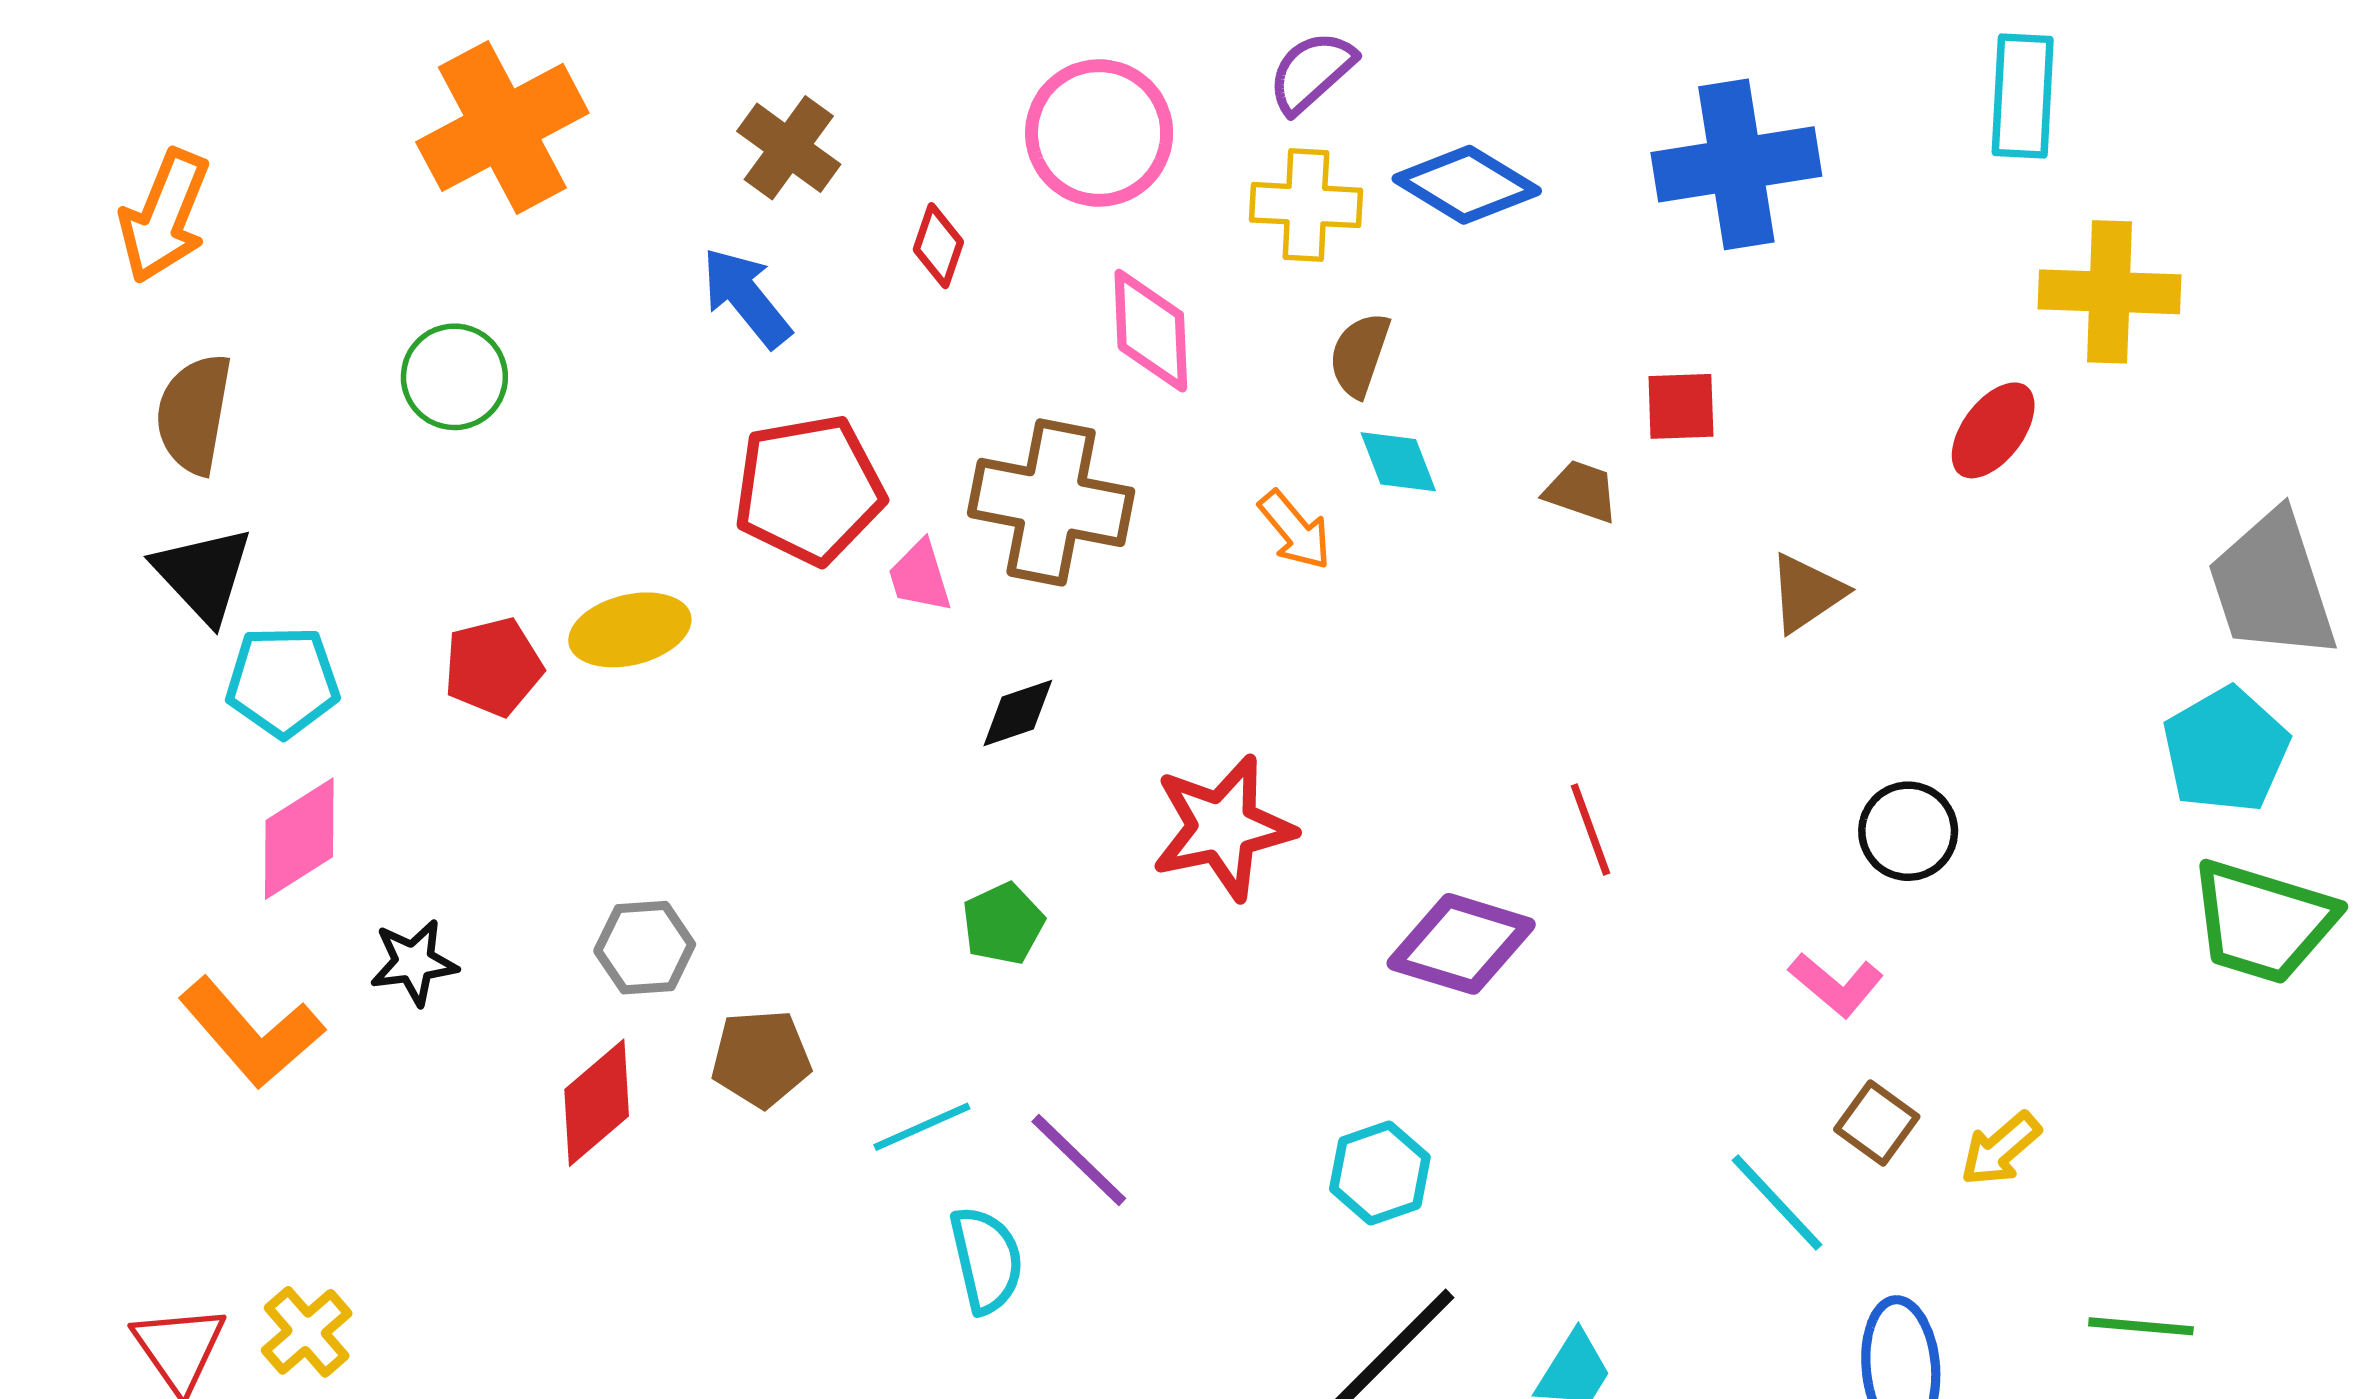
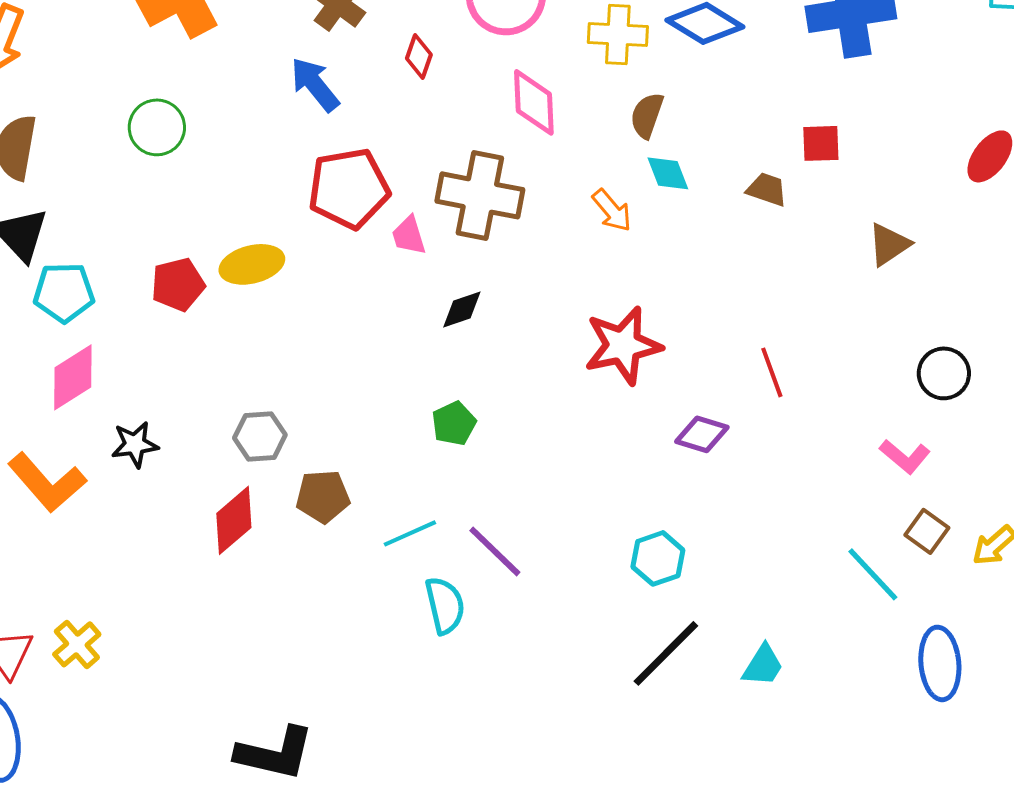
red star: (1223, 828) -> (623, 345), moved
purple diamond: (1461, 944) -> (702, 434), size x0.7

